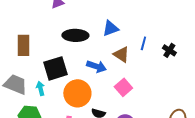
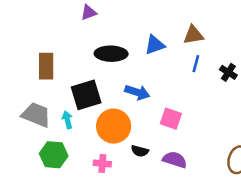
brown triangle: (121, 54) -> (193, 35), moved, turned -42
pink square: (123, 87) -> (171, 119), turned -30

